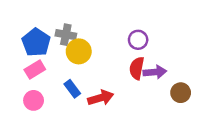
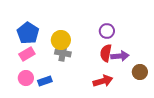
gray cross: (66, 35) -> (63, 53), moved
blue rectangle: (72, 89) -> (45, 81), moved, turned -72
red arrow: (101, 98) -> (103, 81), moved

